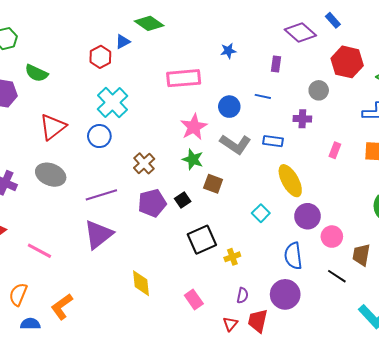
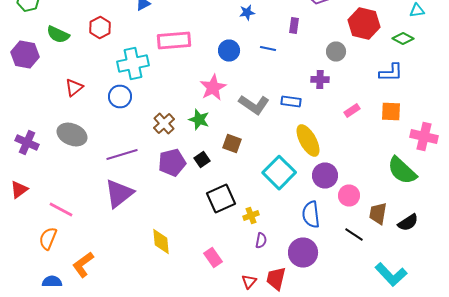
red hexagon: (100, 57) -> (100, 28), moved
pink rectangle: (184, 78) -> (174, 40), moved
blue line: (263, 96) -> (268, 48), moved
cyan cross: (113, 103) -> (133, 64), turned 32
blue circle: (229, 107) -> (229, 50), moved
red triangle: (53, 127) -> (74, 88), size x0.7
pink rectangle: (335, 150) -> (352, 110), turned 35
green star: (193, 159) -> (199, 120), moved
cyan square: (261, 213) -> (279, 172), size x1.8
orange semicircle: (18, 294) -> (48, 238), moved
purple semicircle: (243, 295) -> (261, 240), moved

